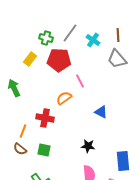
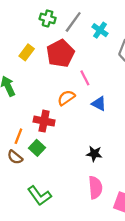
green cross: (46, 38) -> (48, 18), moved
red pentagon: (59, 60) -> (60, 53), turned -30
blue triangle: (101, 112) -> (99, 104), moved
green square: (44, 150) -> (37, 148), moved, turned 32

